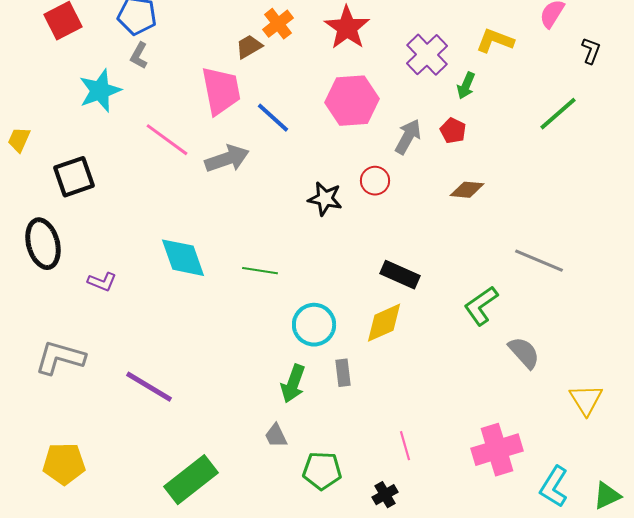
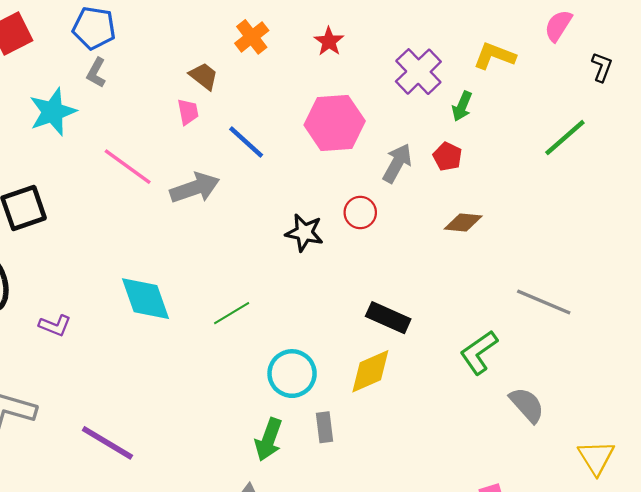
red star: (347, 28) -> (329, 41), size x0.6
brown trapezoid: (249, 47) -> (204, 76), moved, turned 68
pink trapezoid: (221, 91) -> (188, 112), size x0.5
green line: (260, 271) -> (232, 313), turned -40

